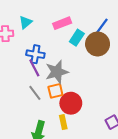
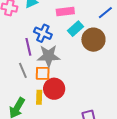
blue line: (102, 26) -> (105, 13), moved
blue cross: (35, 54) -> (43, 33), moved
yellow rectangle: (63, 122) -> (39, 97), moved

